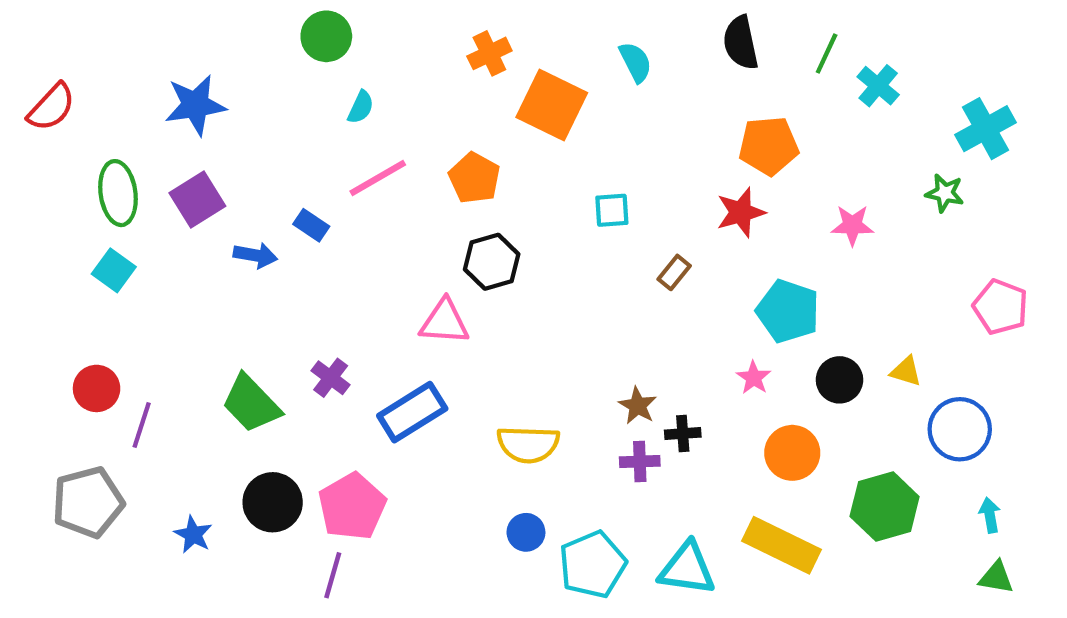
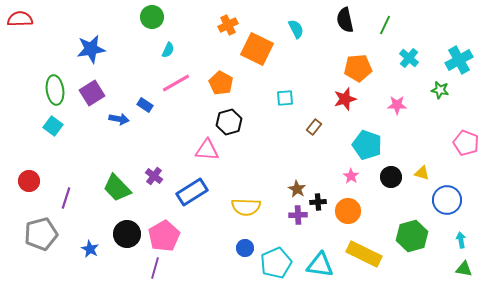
cyan cross: (878, 86) -> (409, 58), moved
red semicircle: (51, 107) -> (20, 19), moved, turned -135
red circle: (97, 388) -> (29, 181), moved
orange circle: (792, 453) -> (348, 211), moved

